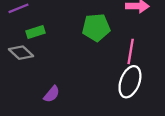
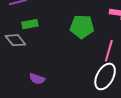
purple semicircle: (52, 94) -> (37, 79), turned 63

